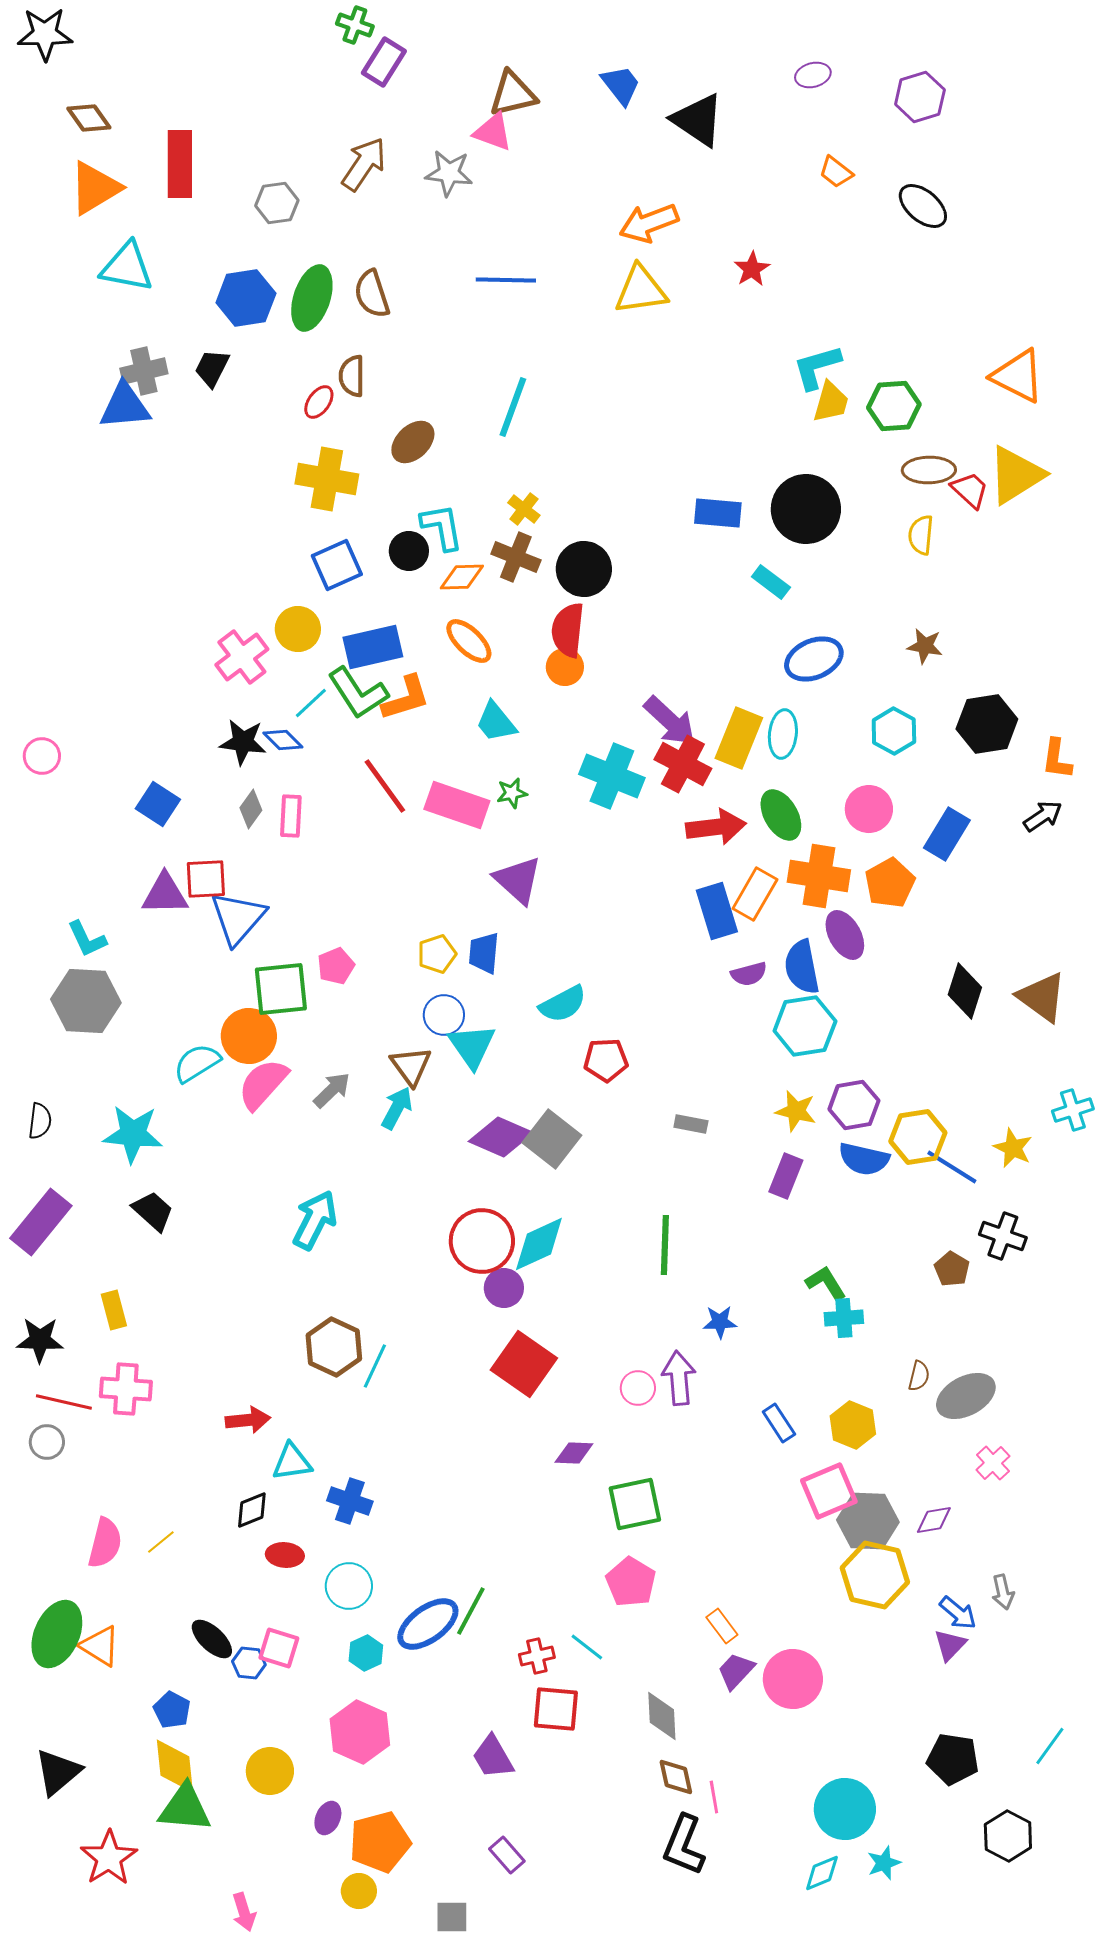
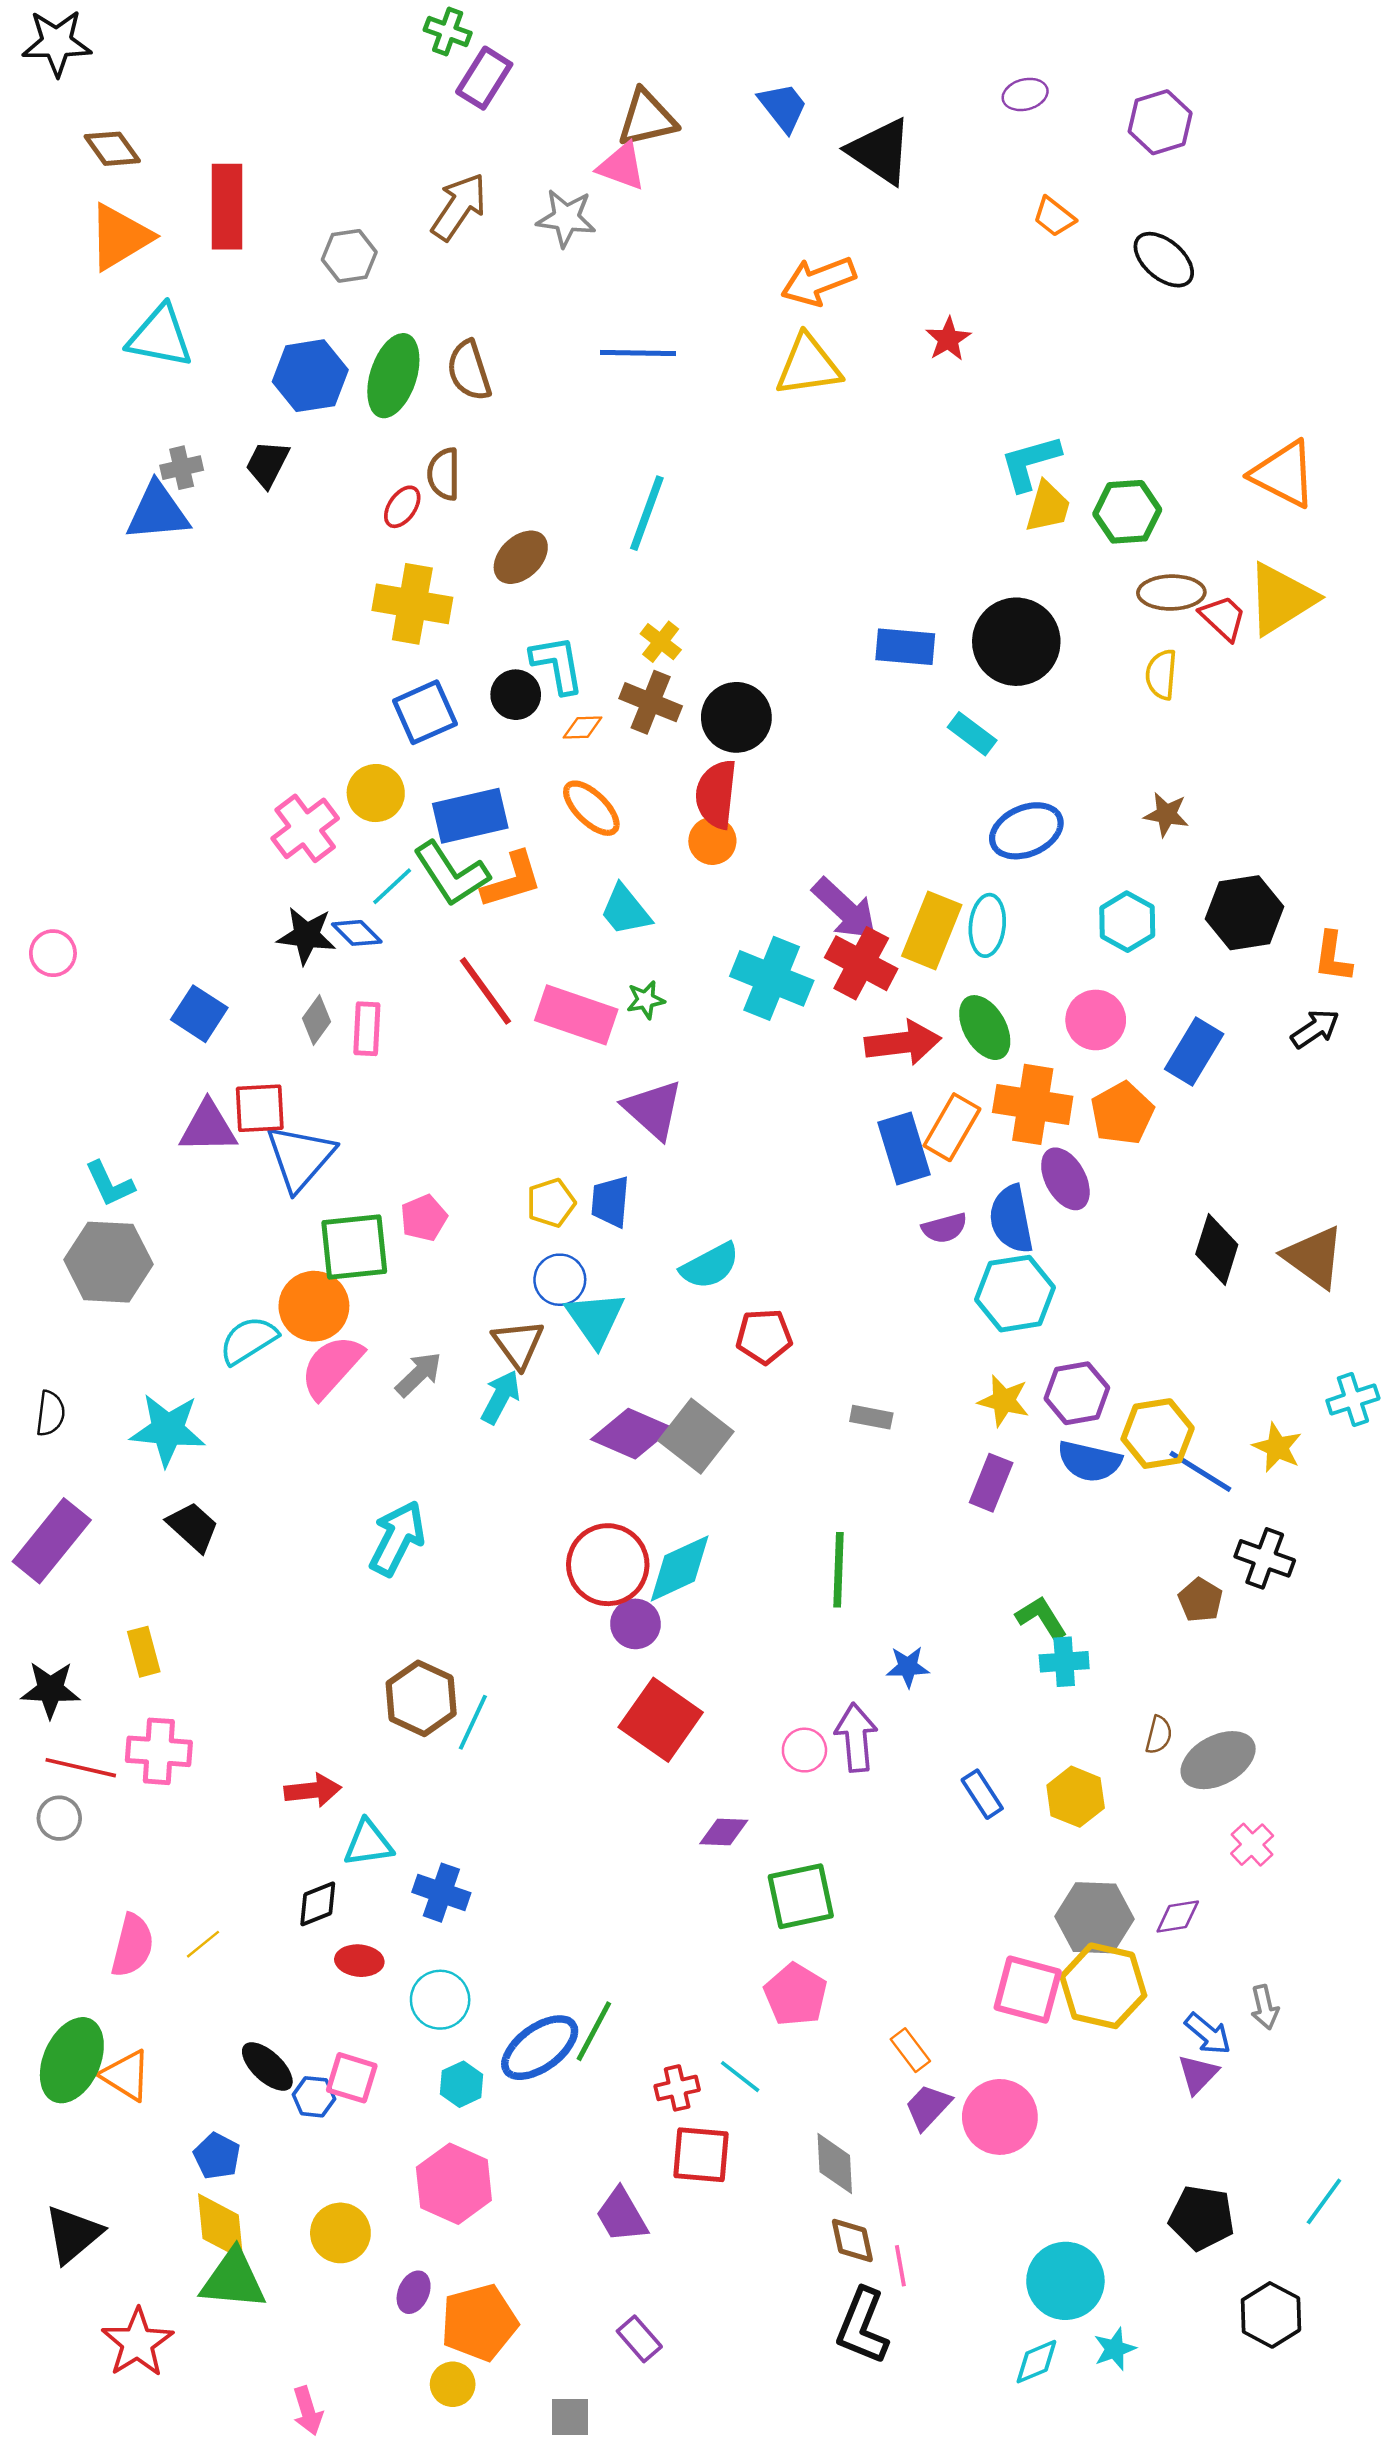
gray cross: (144, 371) -> (182, 468), size x0.7
orange diamond: (462, 577) -> (583, 727), size x0.7
pink square: (829, 1491) -> (1028, 1990), moved, turned 38

